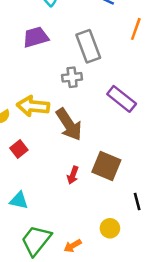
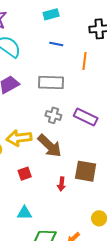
gray rectangle: (88, 46) -> (51, 82), turned -55
gray cross: (72, 77) -> (53, 115), moved, turned 35
red square: (19, 149) -> (25, 174), moved, turned 32

